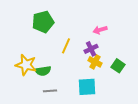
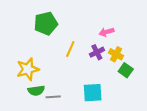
yellow cross: (95, 62) -> (116, 54), moved
yellow star: (26, 65) -> (28, 69), turned -30
green semicircle: (43, 71) -> (36, 90), moved

